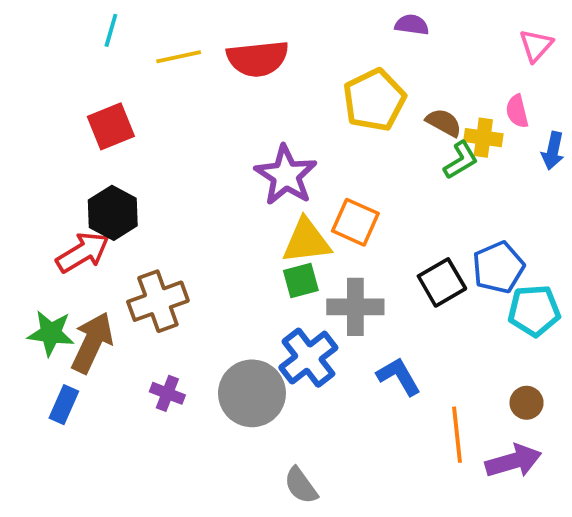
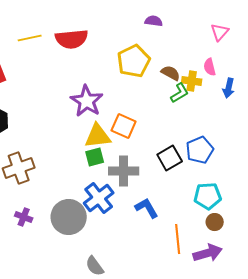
cyan pentagon: (534, 311) -> (208, 196), moved

